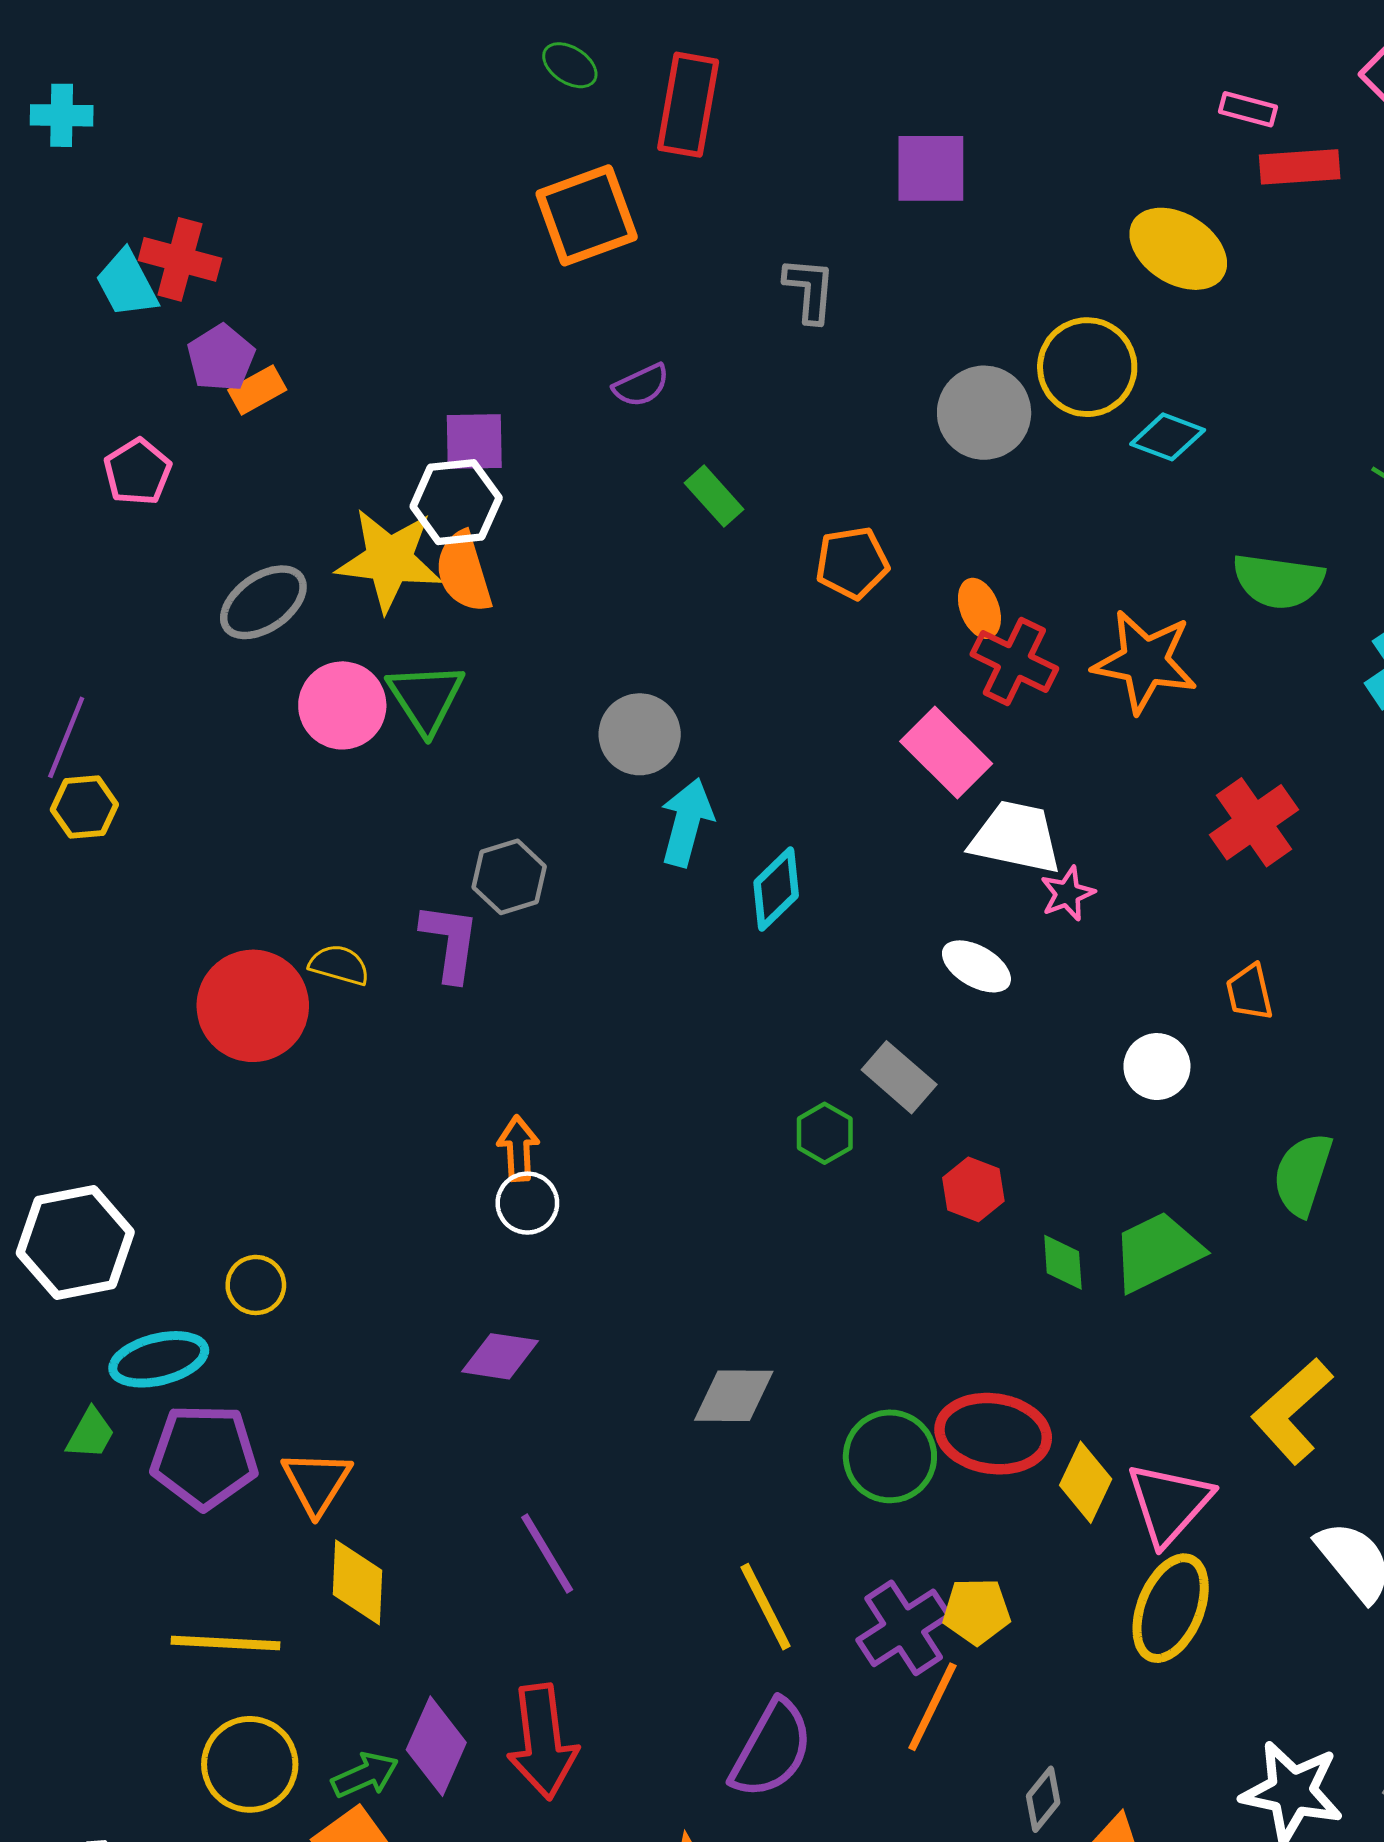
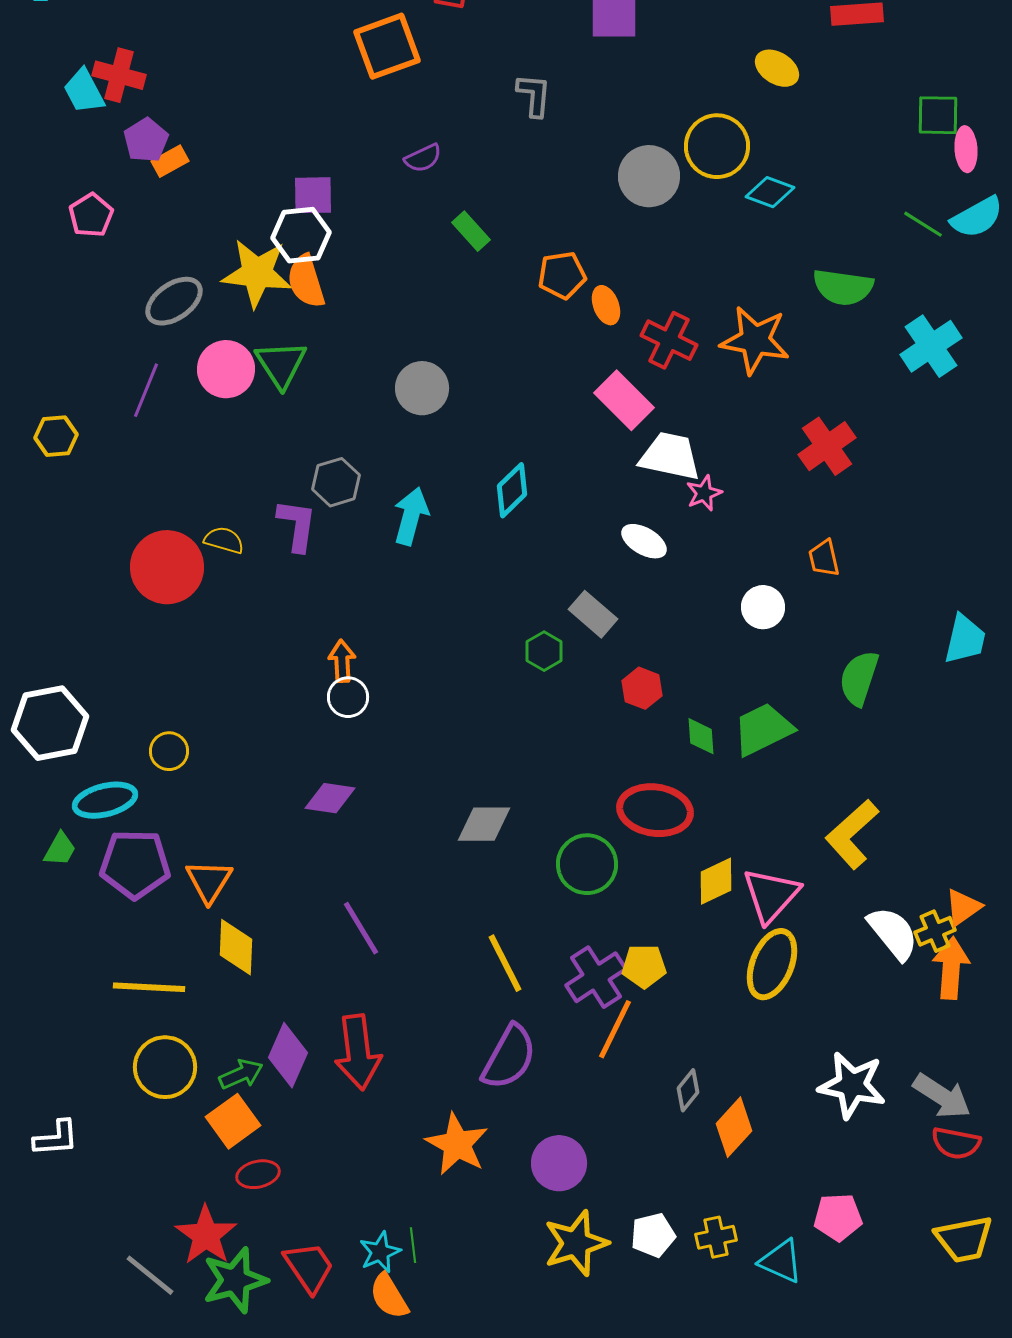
yellow ellipse: (1178, 249) -> (777, 68), size x0.7
orange ellipse: (979, 608) -> (606, 305), moved
purple line: (66, 737) -> (146, 390), moved
cyan arrow: (687, 822) -> (411, 516), moved
red ellipse: (993, 1434) -> (655, 810), moved
yellow diamond: (1086, 1482) -> (716, 881), turned 39

